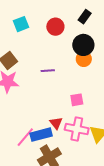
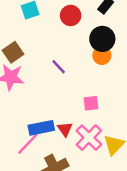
purple line: (48, 71) -> (59, 67), turned 48
pink cross: (77, 129) -> (89, 138), turned 30
blue rectangle: (41, 135) -> (41, 128), moved

